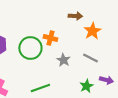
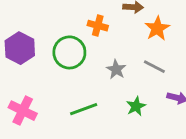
orange cross: (50, 38) -> (98, 26), moved
green star: (86, 86) -> (136, 106), moved

